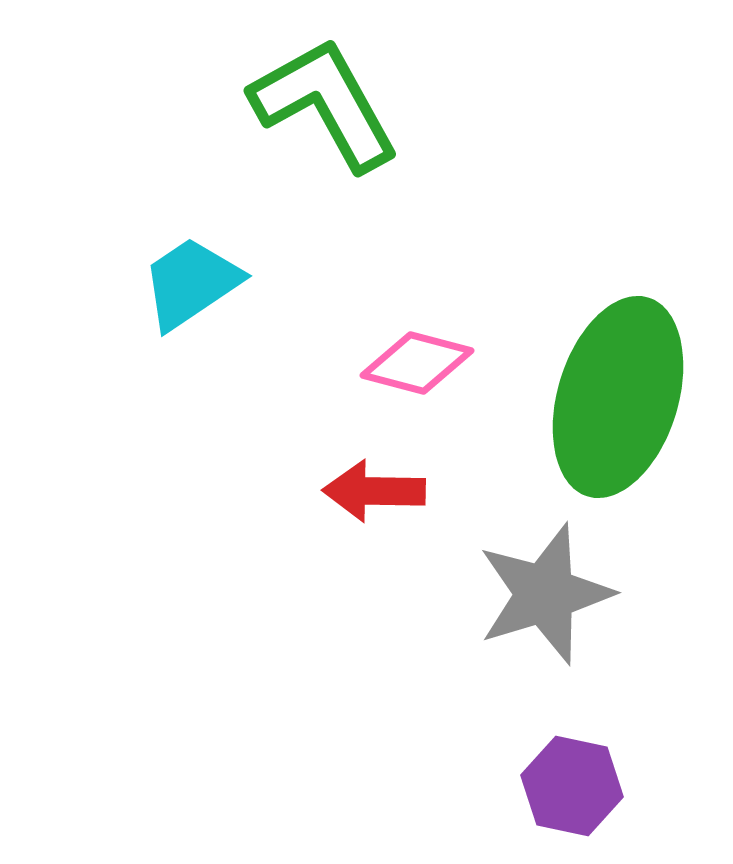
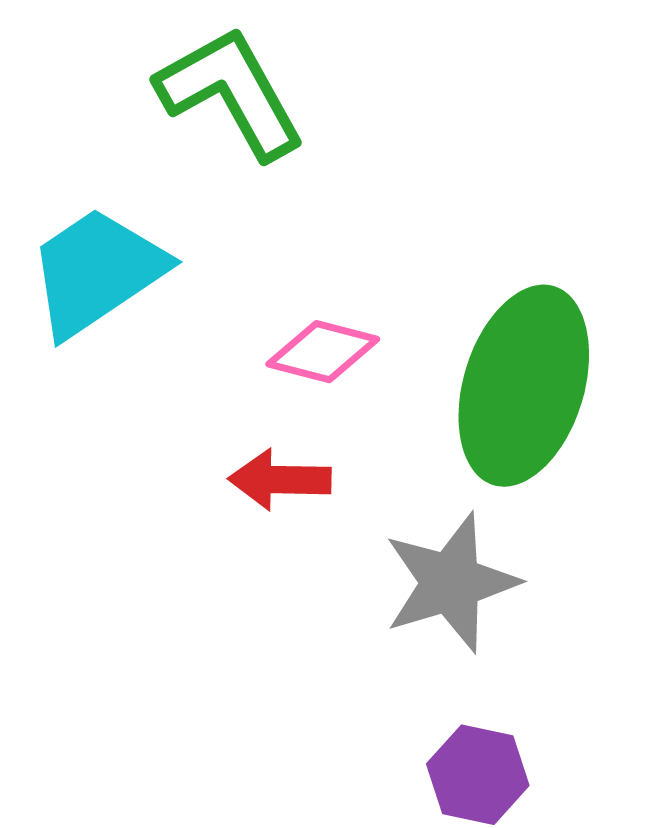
cyan trapezoid: (191, 283) -> (97, 272), size x1.4

